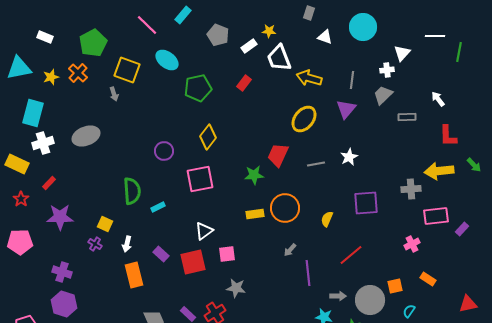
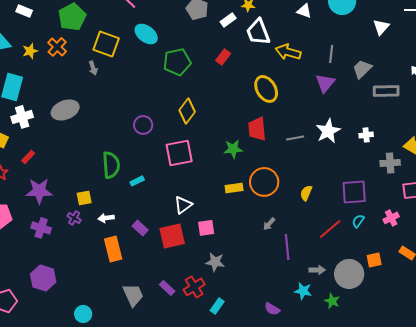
white cross: (387, 70) -> (366, 135), moved
gray rectangle: (407, 117) -> (386, 91), size x1.4
yellow ellipse: (304, 119) -> (266, 89), moved, turned -68
red trapezoid: (278, 155) -> (257, 129), turned -30
white star: (349, 157) -> (328, 131), size x1.4
purple square: (366, 203) -> (354, 192), moved
yellow square: (105, 224) -> (84, 198), turned -35
white arrow: (127, 244) -> (106, 218), turned 70
purple cross: (62, 272) -> (41, 228), moved
cyan semicircle: (409, 311) -> (358, 221), moved

